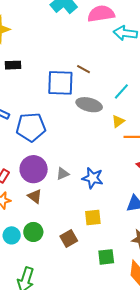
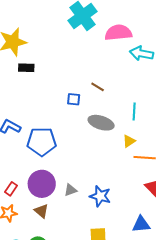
black rectangle: (13, 65) -> (26, 68), moved
blue square: (60, 83) -> (74, 99), size x0.5
cyan line: (121, 91) -> (134, 111), turned -42

